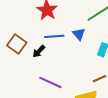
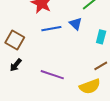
black arrow: (39, 51) -> (16, 65), moved

